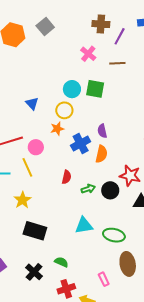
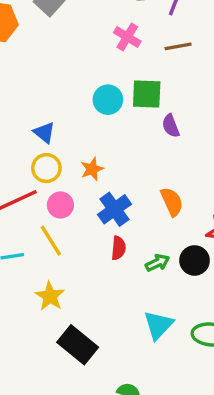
yellow circle: (64, 110) -> (46, 168), moved
purple semicircle: (102, 131) -> (171, 126), moved
blue cross: (81, 144) -> (114, 209), moved
orange semicircle: (101, 154) -> (172, 202), turned -30
cyan triangle: (84, 225) -> (158, 325), turned -30
black rectangle: (35, 231) -> (78, 345), turned 30

